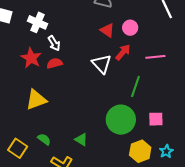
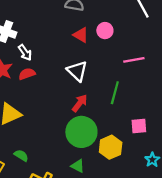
red arrow: (123, 52) -> (80, 103), moved
green circle: (121, 120) -> (81, 132), moved
green triangle: (81, 140) -> (78, 166), moved
yellow hexagon: (140, 151) -> (111, 147), moved

